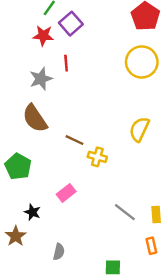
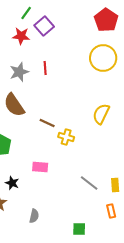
red line: (66, 63) -> (45, 68), moved
pink rectangle: (66, 193) -> (40, 167), turned 42

